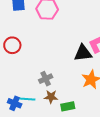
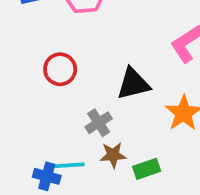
red circle: (12, 45) -> (60, 69), moved
black triangle: (83, 53) -> (133, 84), moved

